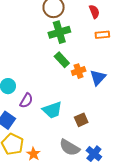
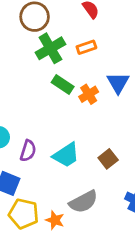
orange rectangle: (102, 35) -> (86, 47), moved
blue triangle: (98, 78) -> (118, 83), moved
gray semicircle: (70, 148) -> (83, 202), moved, turned -45

